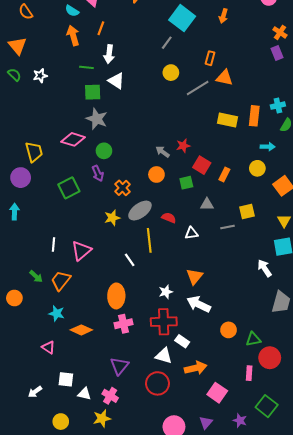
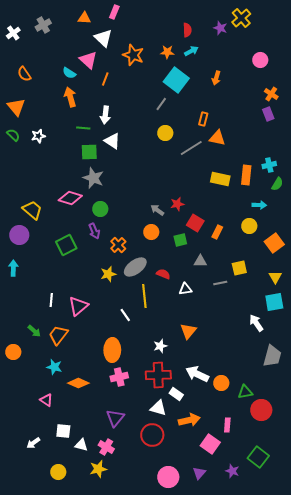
orange line: (101, 28) -> (105, 79), moved
yellow trapezoid: (34, 152) -> (32, 210), turned -35
white arrow: (199, 304) -> (197, 374), moved
pink rectangle: (249, 373) -> (227, 425), moved

